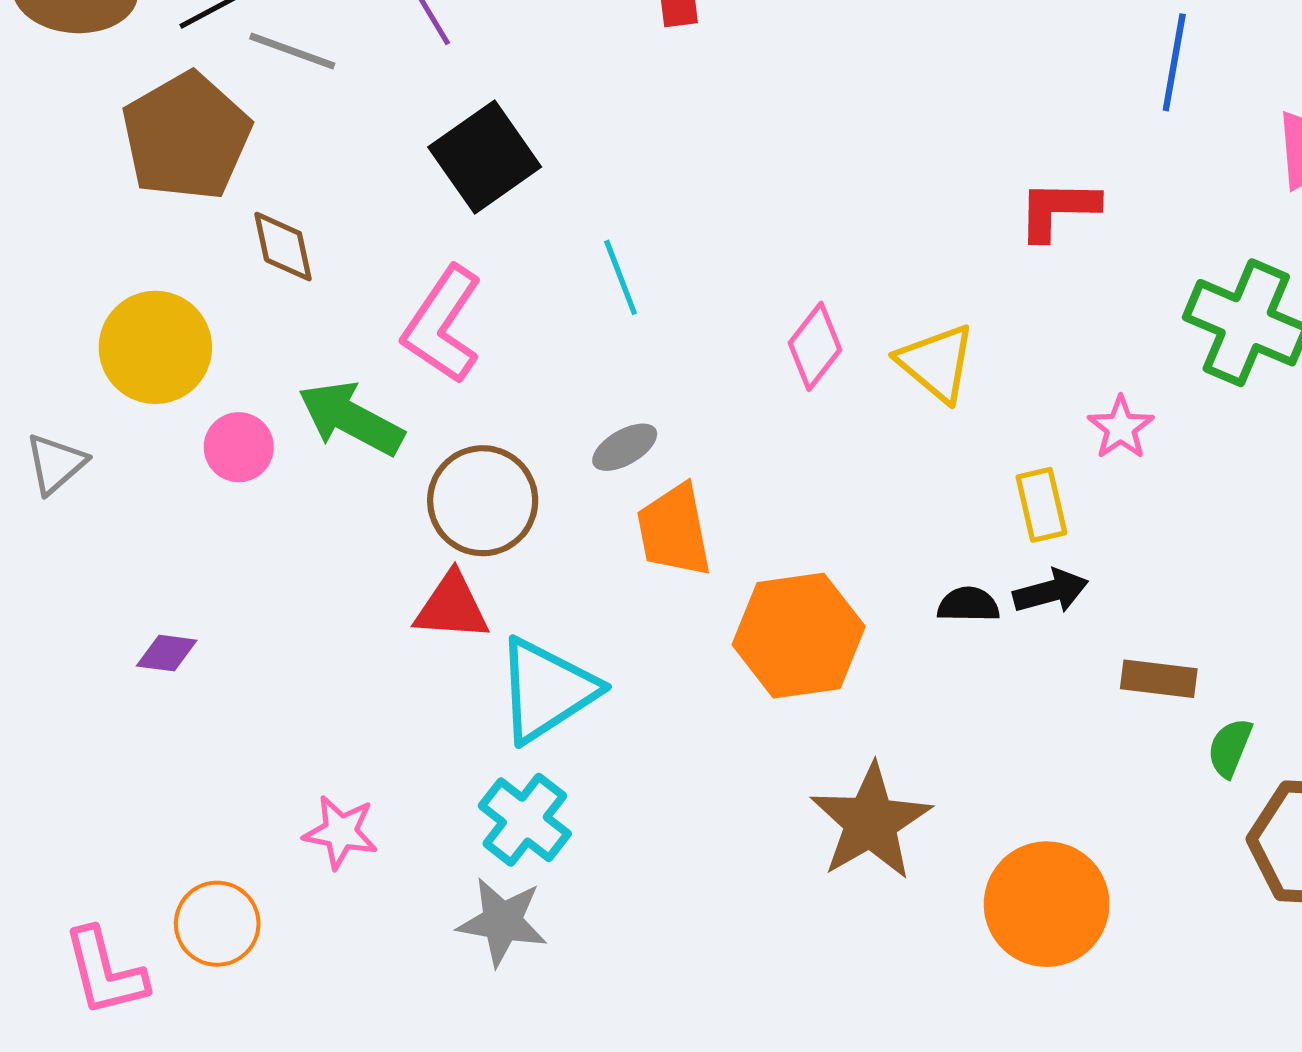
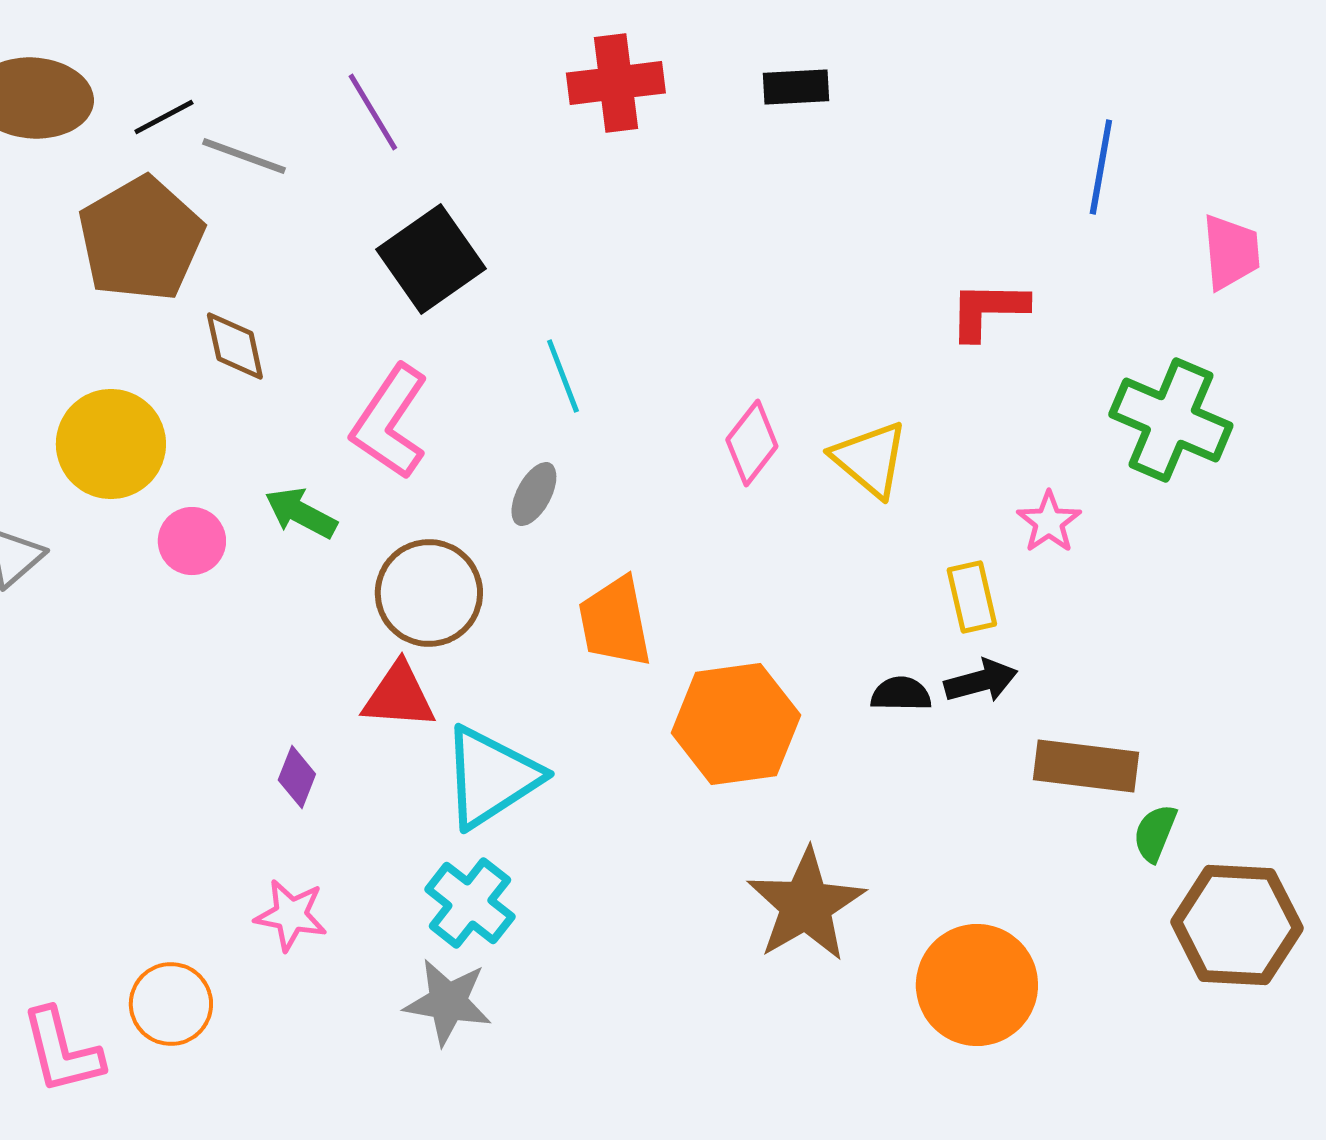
green arrow: (351, 418) -> (301, 513), size x0.7
gray ellipse: (625, 447) -> (534, 494), moved, turned -32
purple diamond: (167, 653) -> (297, 777), moved, turned -76
brown rectangle: (1159, 679) -> (1086, 766), size x1.4

